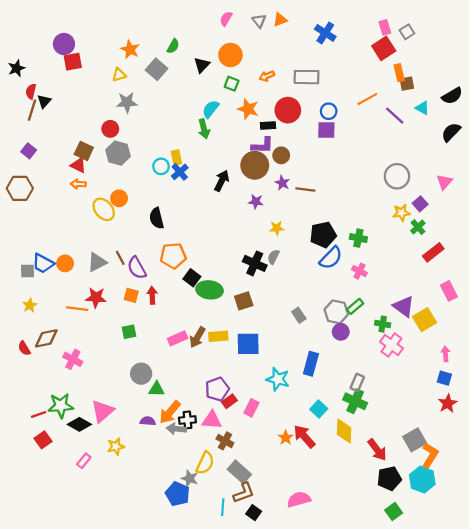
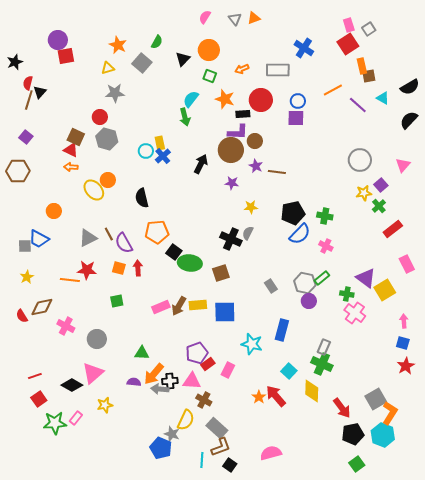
blue cross: (325, 33) -> (304, 48), moved
orange circle: (65, 263) -> (54, 211), moved
gray circle: (141, 374) -> (97, 339), moved
green star: (61, 406) -> (55, 423), moved

